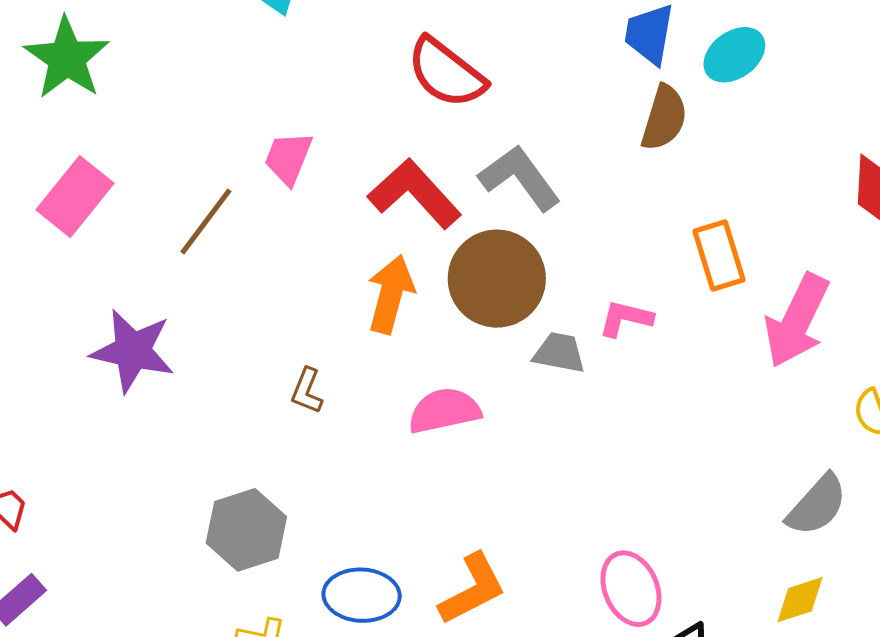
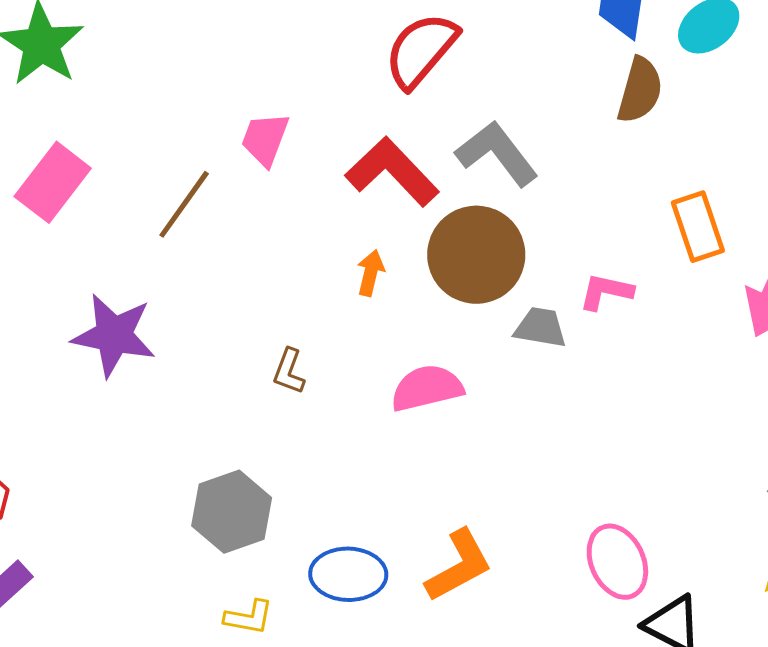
red semicircle: (446, 73) -> (421, 50), turned 94
orange arrow: (391, 294) -> (371, 273), size x0.6

